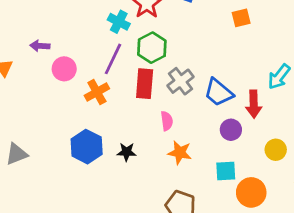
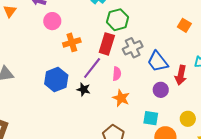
orange square: (241, 18) -> (184, 25), moved, turned 32
purple line: (113, 59) -> (92, 68), moved
yellow circle: (276, 150) -> (188, 119), moved

